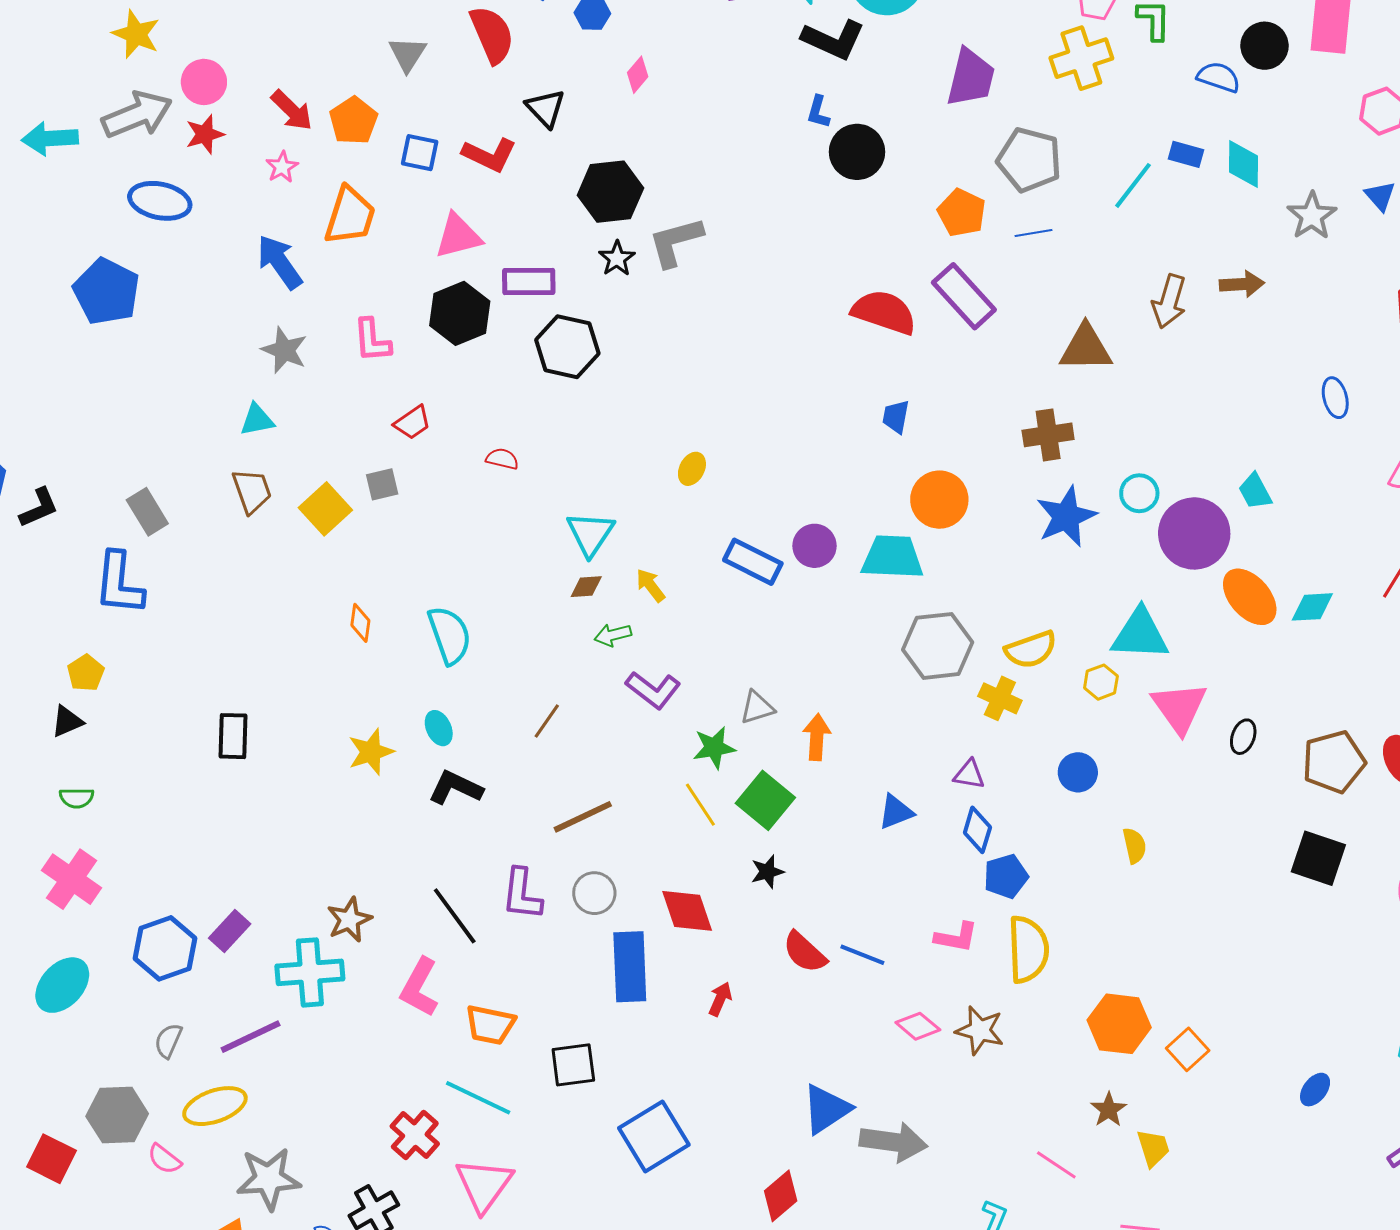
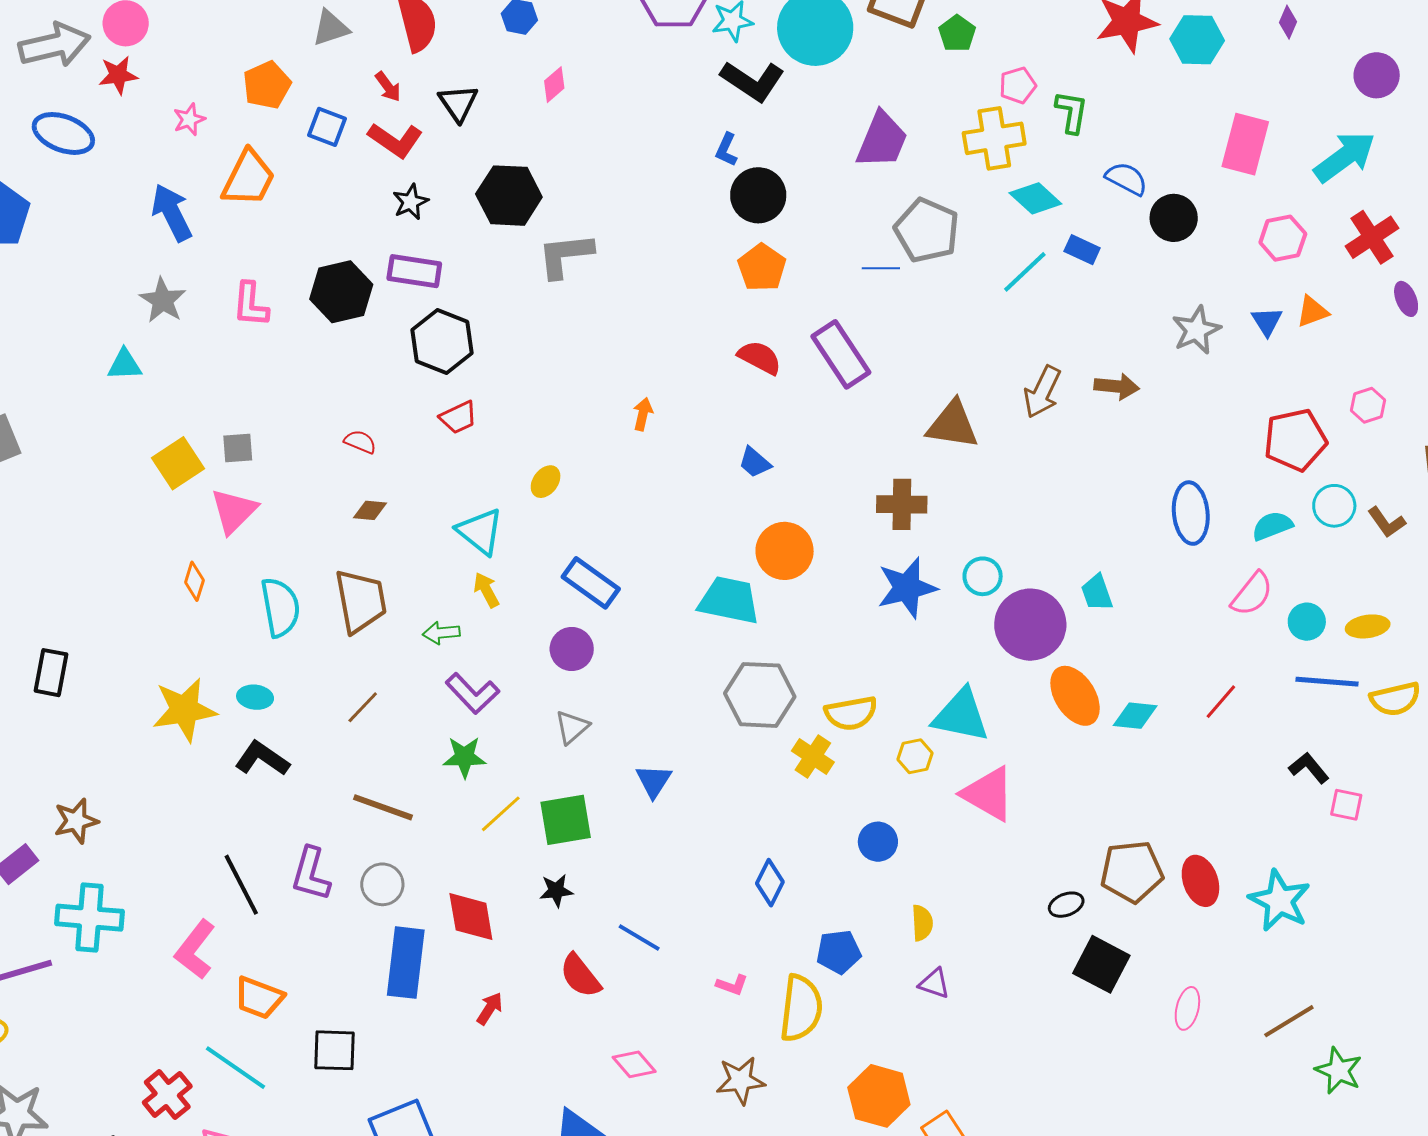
black circle: (1265, 46) -> (1174, 218), moved
gray triangle: (407, 54) -> (331, 28), turned 30
red arrow: (292, 110) -> (388, 87), moved, size x0.7
cyan diamond: (1243, 164) -> (1035, 198), moved, turned -57
orange pentagon: (962, 213) -> (762, 268), moved
blue line: (1033, 233) -> (881, 268), moved
pink triangle: (458, 236) -> (234, 511), moved, turned -40
black star: (617, 258) -> (411, 202), moved
red semicircle: (884, 312) -> (760, 358), size x0.7
blue ellipse: (1335, 398) -> (1191, 513), size x1.5
blue trapezoid: (896, 417) -> (755, 462), turned -69
red trapezoid: (413, 423) -> (458, 417), moved
brown trapezoid: (252, 491) -> (361, 601), moved, size x1.4
cyan triangle: (590, 534) -> (480, 532), moved, turned -34
purple circle: (814, 546) -> (572, 649), moved
brown diamond: (586, 587) -> (370, 510), moved
gray triangle: (757, 708) -> (572, 727), turned -33
pink triangle: (1179, 708) -> (988, 794), turned -34
cyan ellipse: (439, 728) -> (255, 697), turned -68
orange arrow: (817, 737) -> (643, 414), moved, size x0.7
black ellipse: (1243, 737) -> (1066, 905), moved, turned 40
green star: (714, 748) -> (464, 757), moved
yellow star: (371, 752) -> (184, 710), size x1.4
purple triangle: (969, 774) -> (934, 983), moved
green square: (765, 800) -> (566, 820), turned 32
yellow line: (700, 805) -> (501, 814), turned 72
blue triangle: (896, 812) -> (654, 781), moved, turned -45
brown line: (583, 817) -> (383, 807), turned 36
blue pentagon: (1006, 876) -> (839, 952), moved
brown star: (349, 920) -> (76, 821), moved
pink L-shape: (956, 937) -> (732, 985), size x0.7
blue line: (862, 955) -> (639, 938), moved
pink diamond: (918, 1026) -> (634, 1064), moved
brown star: (980, 1030) -> (741, 1080), turned -30

